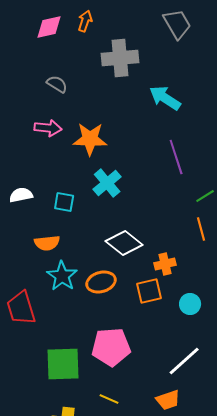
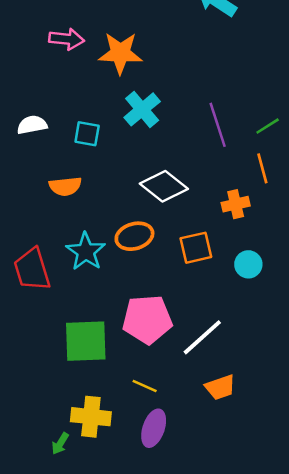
purple line: (176, 157) -> (218, 125), moved
orange cross: (165, 264) -> (236, 204), moved
cyan star: (62, 276) -> (86, 252), moved
white line: (184, 361) -> (202, 337), moved

